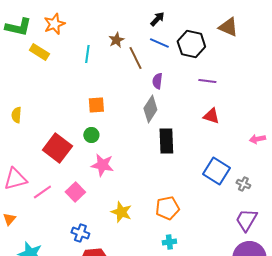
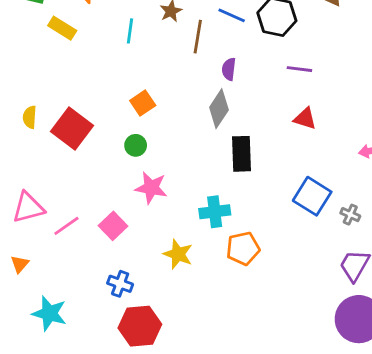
brown line: (135, 58) -> (198, 37), turned 35
orange square: (96, 105) -> (143, 103), turned -30
red square: (57, 148) -> (72, 128), moved
cyan cross: (169, 242) -> (215, 212), moved, size x1.5

